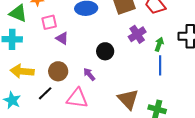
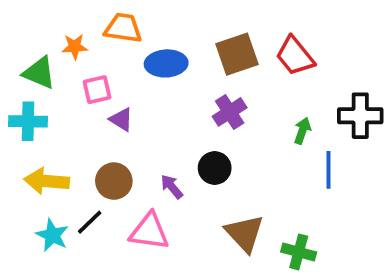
purple cross: (137, 34) -> (230, 112), moved
black circle: (105, 51) -> (215, 168), moved
blue line: (160, 65) -> (329, 170), moved
cyan star: (12, 100) -> (52, 235), moved

